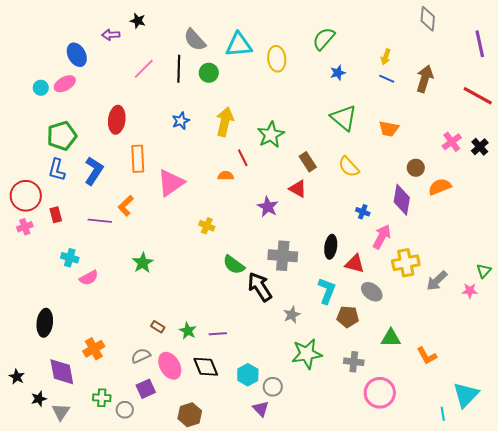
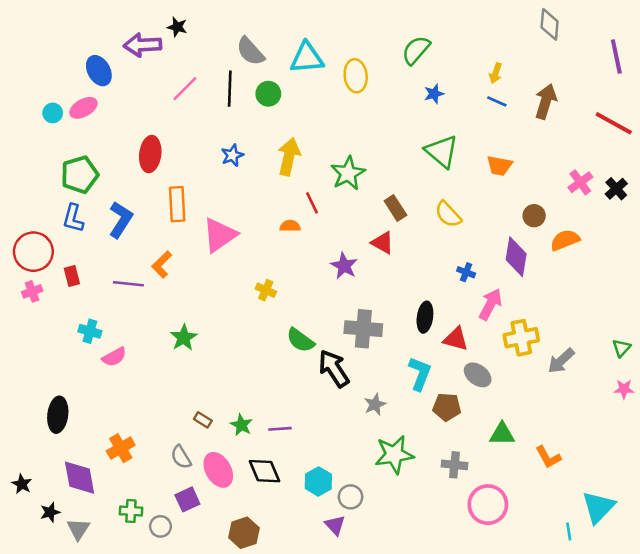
purple arrow: (111, 35) -> (143, 45), size x1.6
pink star: (470, 291) -> (624, 389), moved
gray semicircle: (141, 356) -> (181, 457), turned -96

